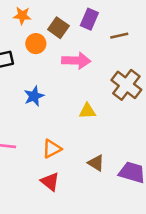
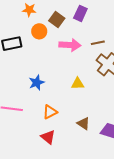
brown line: (119, 36) -> (98, 43), moved
blue star: (34, 96) -> (37, 83), moved

